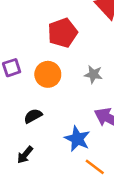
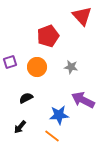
blue star: (77, 139) -> (59, 115), turned -30
orange line: (95, 167) -> (52, 136), moved

